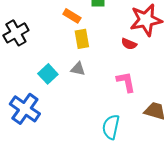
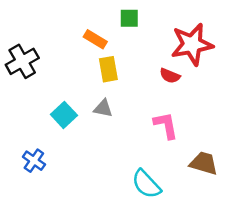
blue cross: (25, 109) -> (34, 161), size x0.6
cyan semicircle: (111, 127) -> (146, 184), turned -55

